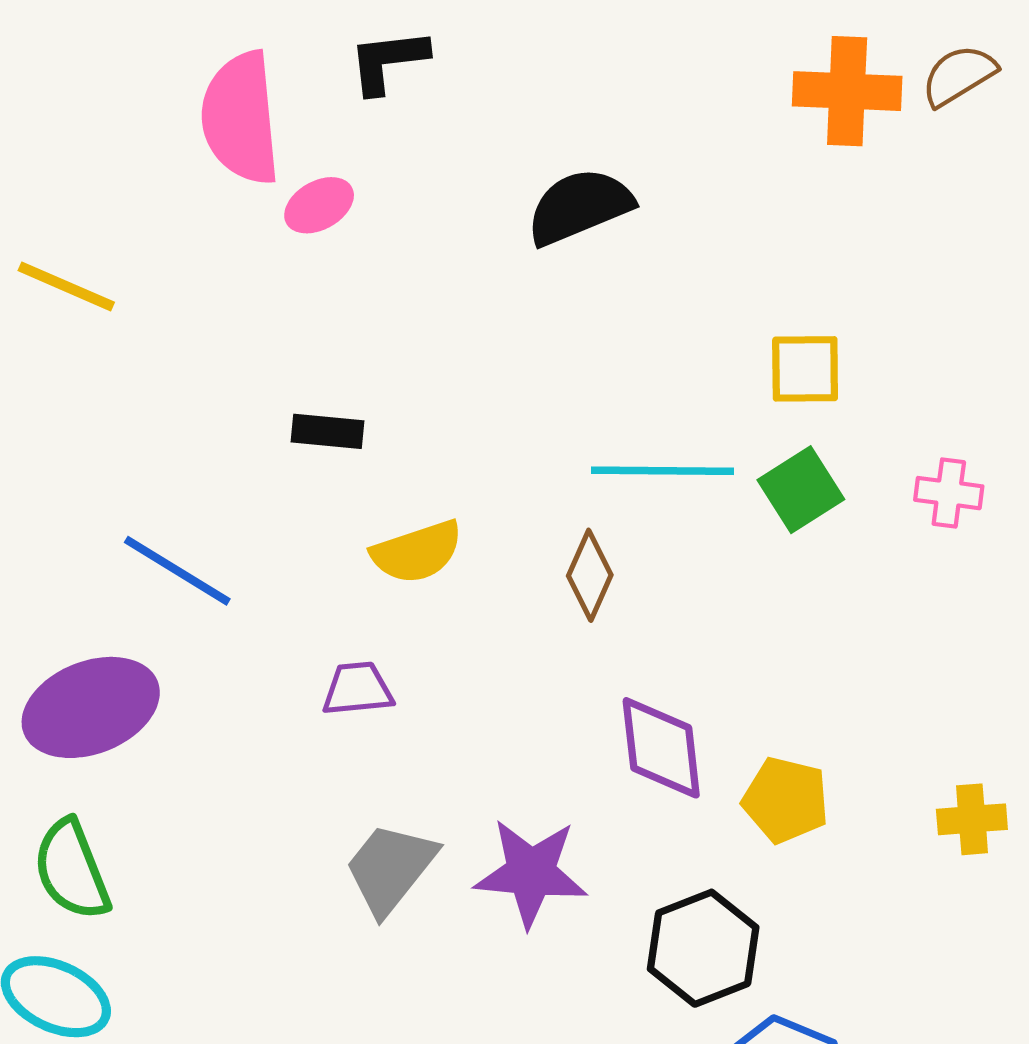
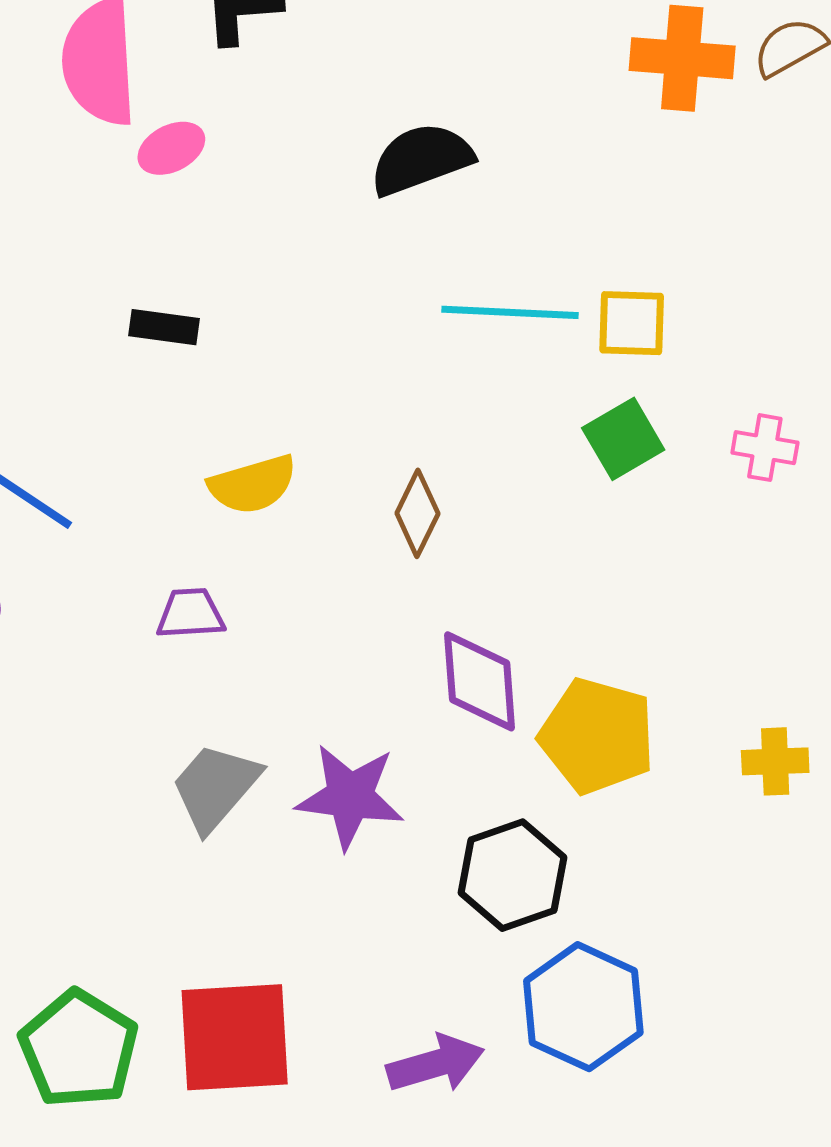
black rectangle: (327, 431) -> (164, 327), moved
cyan line: (663, 471) -> (510, 312), moved
yellow pentagon: (786, 800) -> (597, 736), size x1.4

